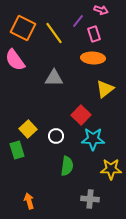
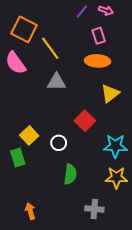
purple line: (78, 21) -> (82, 12), moved
yellow line: (54, 33) -> (50, 48), moved
cyan star: (93, 139) -> (115, 146), moved

